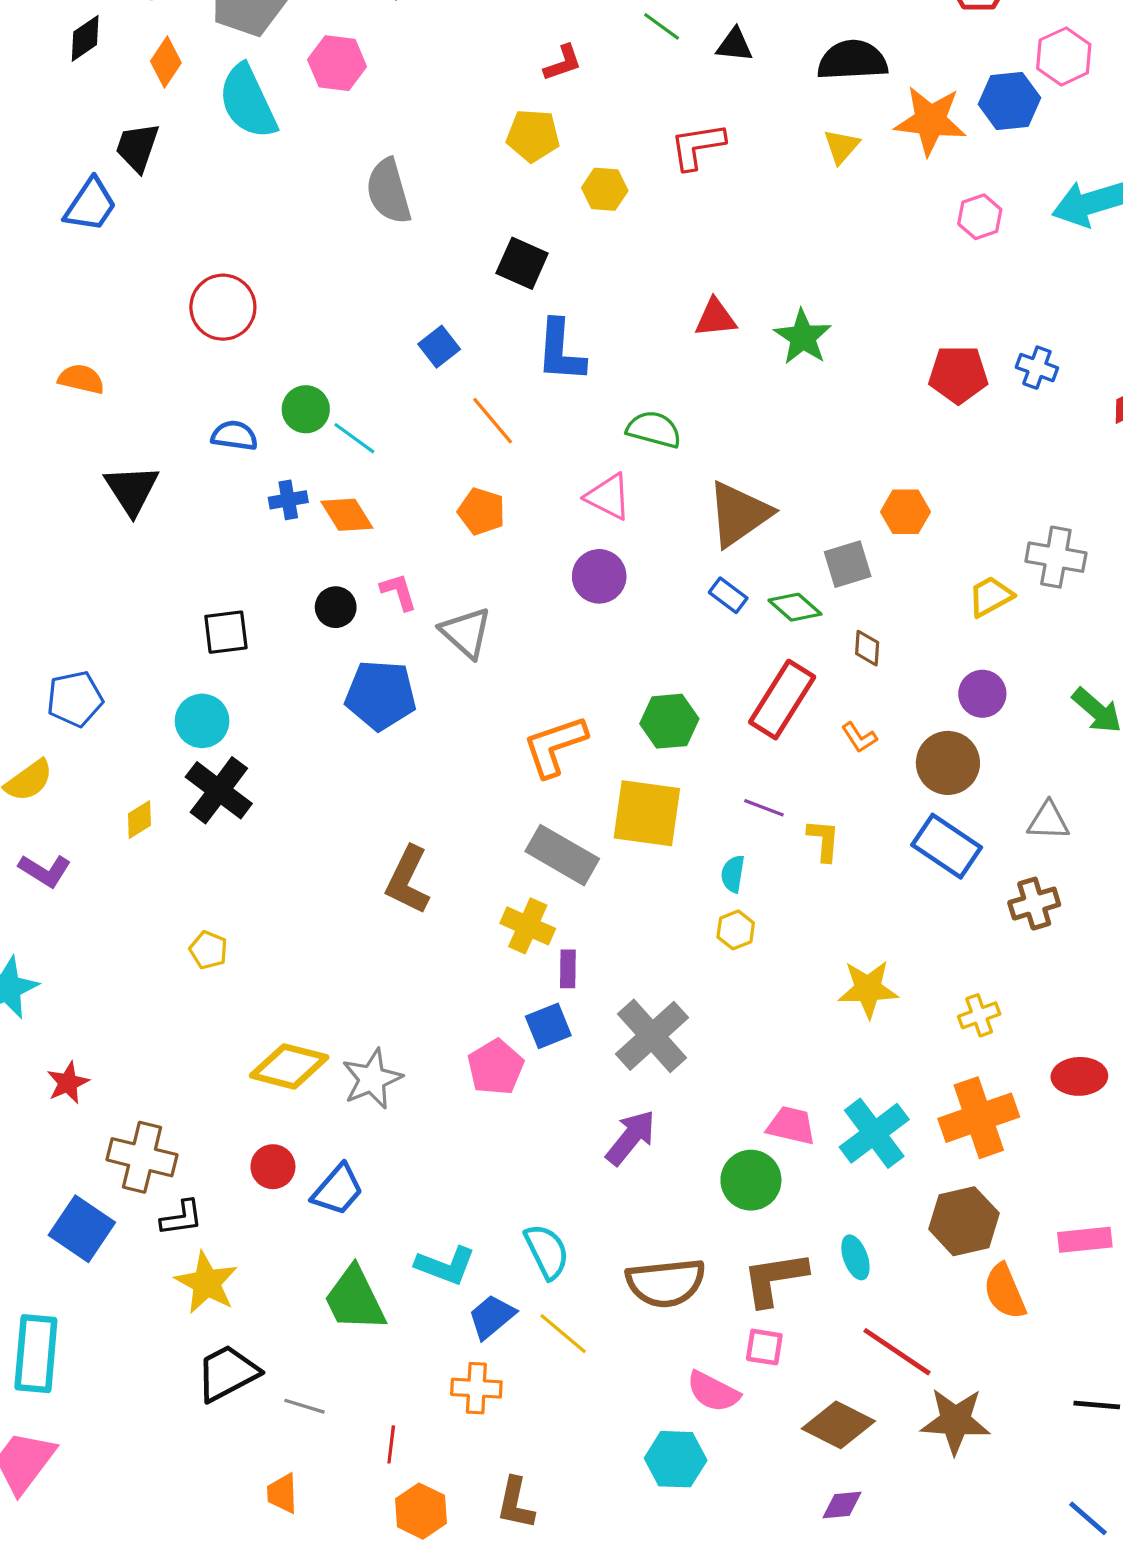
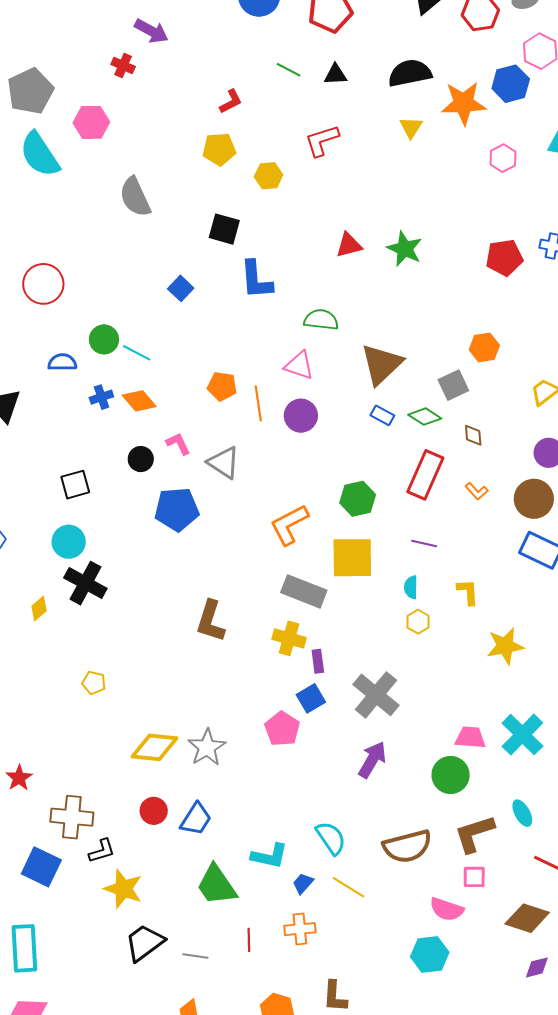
orange line: (493, 421) -> (258, 403), moved, turned 40
yellow L-shape: (824, 840) -> (468, 592), moved
blue trapezoid: (492, 1317) -> (303, 883), size x0.7
red line: (391, 1444) -> (249, 940), moved

